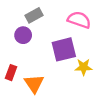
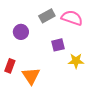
gray rectangle: (34, 15) -> (47, 16), moved
purple square: (64, 49) -> (58, 45), size x0.6

